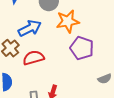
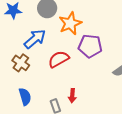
red semicircle: (33, 58) -> (59, 59), moved

